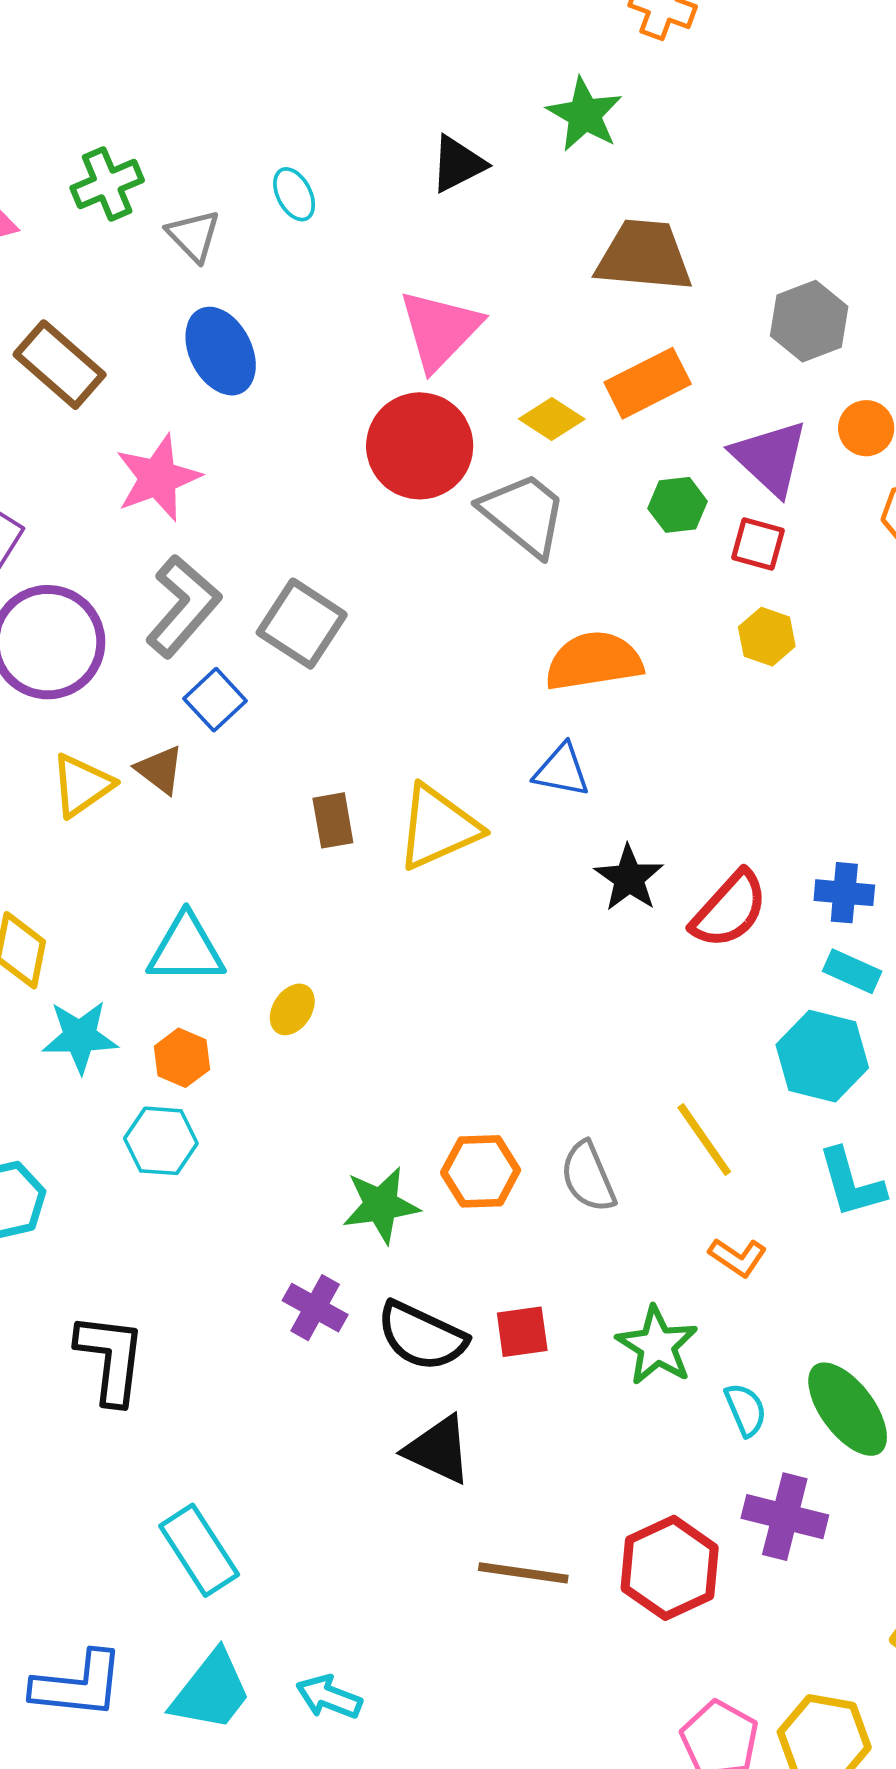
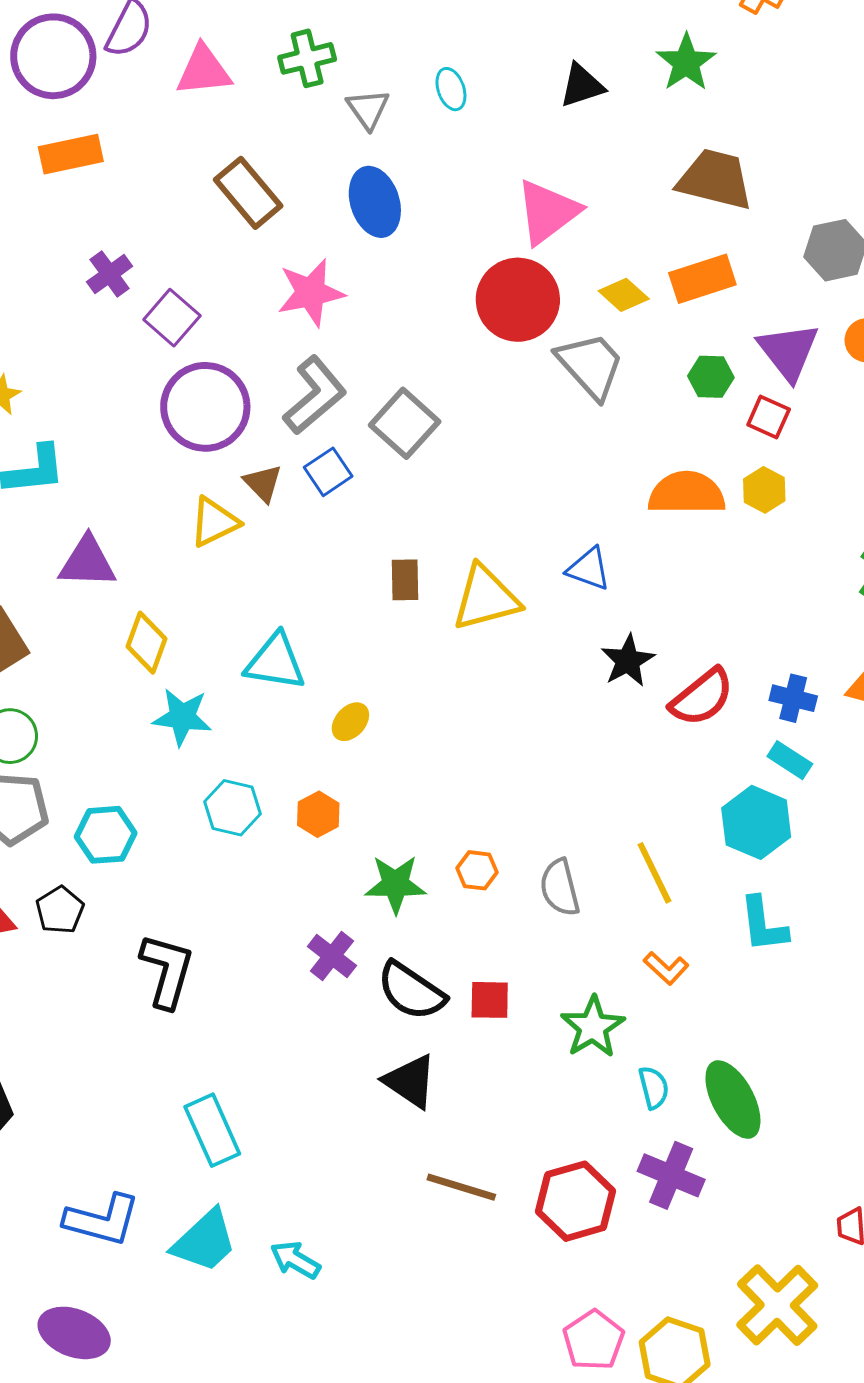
orange semicircle: (594, 661) -> (687, 493), moved
brown triangle: (160, 770) -> (263, 483), moved
orange hexagon: (182, 1058) -> (318, 814), moved
orange hexagon: (481, 1171) -> (477, 870), size x0.7

